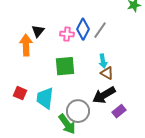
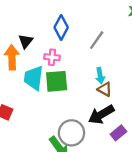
blue diamond: (83, 29) -> (61, 27), moved
pink cross: (67, 34) -> (52, 57), moved
cyan trapezoid: (45, 98) -> (34, 78), moved

